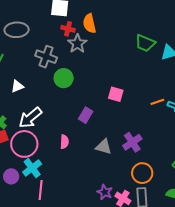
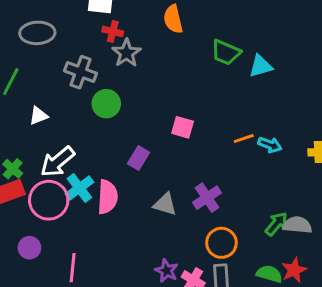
orange semicircle: (89, 23) -> (173, 19), moved
pink semicircle: (64, 142) -> (108, 197), size x1.6
cyan cross: (32, 168) -> (79, 188), moved

